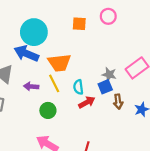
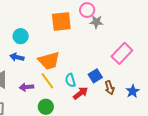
orange square: (79, 24) -> (61, 21), size x1.5
cyan circle: (34, 32) -> (21, 36), size x0.6
blue arrow: (26, 54) -> (17, 57), size x0.6
gray star: (109, 75) -> (96, 22), moved

